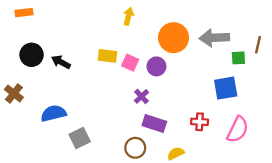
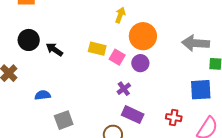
orange circle: (174, 38) -> (143, 36), moved
blue semicircle: (53, 113) -> (43, 95), size x0.7

